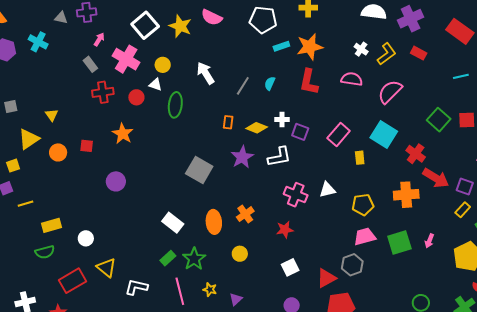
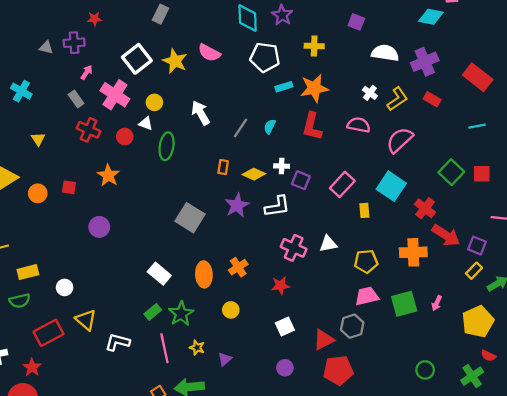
cyan cross: (38, 42) -> (21, 91), moved
red cross: (103, 92) -> (89, 130), turned 30
yellow triangle: (52, 115) -> (38, 139), moved

